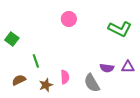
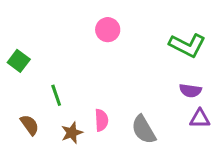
purple triangle: (128, 67) -> (200, 119), moved
purple semicircle: (107, 68) -> (190, 91), moved
brown semicircle: (19, 80) -> (30, 125), turned 80

